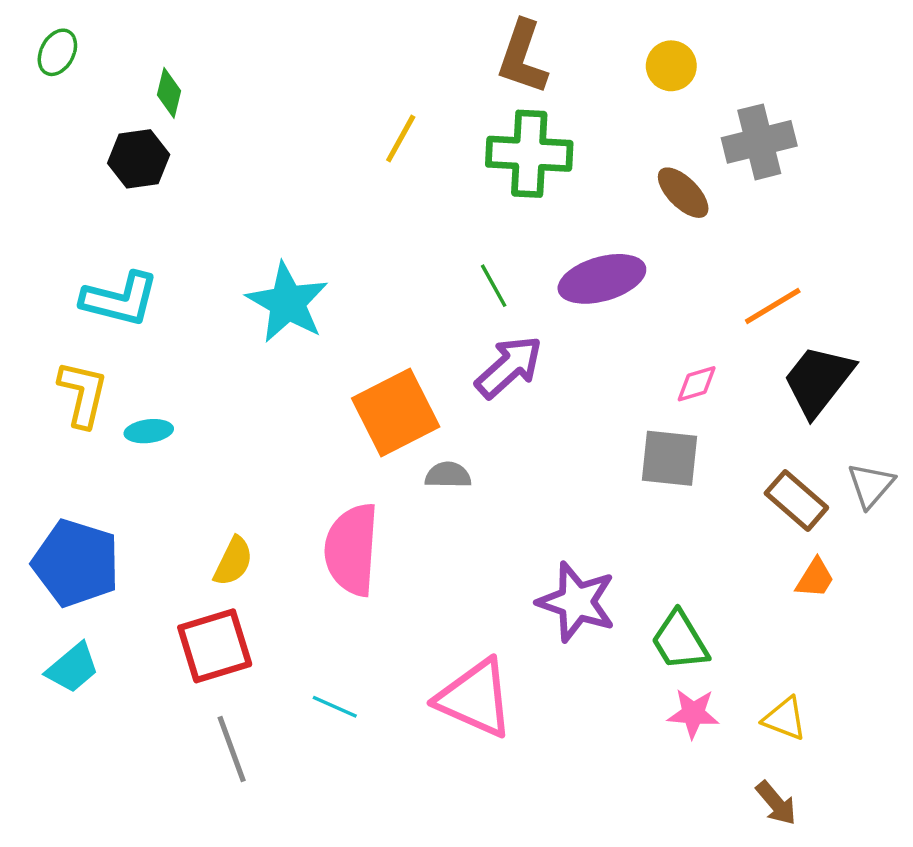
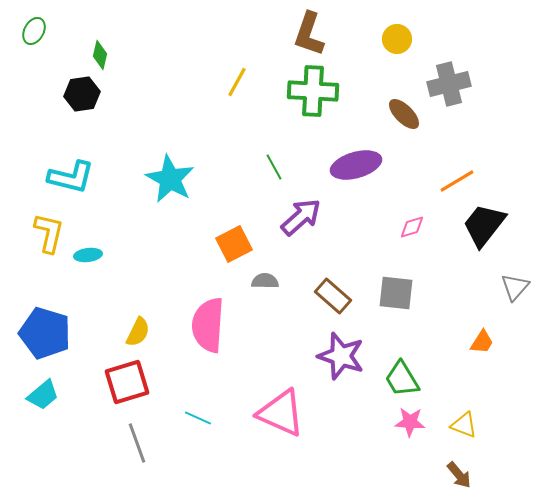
green line: (494, 286) -> (274, 167), moved
orange square: (396, 413) -> (234, 244), size x0.7
gray square: (670, 458) -> (396, 293), moved
brown rectangle: (796, 500) -> (333, 296), moved

